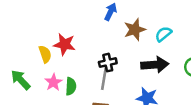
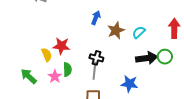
black cross: (108, 63) -> (96, 58), turned 32
black arrow: (155, 65) -> (147, 58), moved
green semicircle: (71, 86) -> (67, 69), moved

